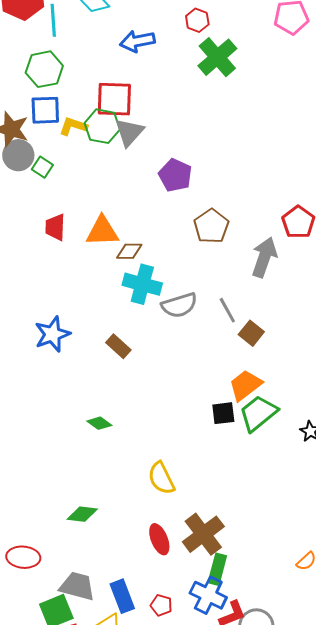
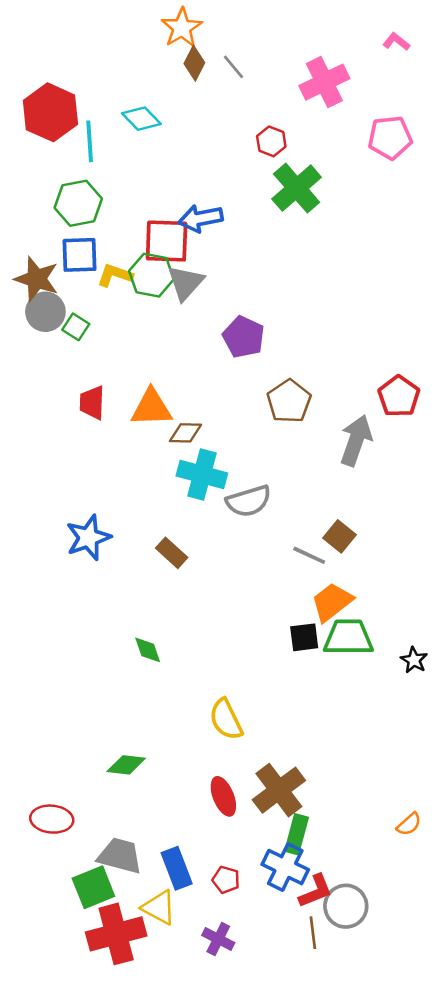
blue arrow: (137, 41) -> (201, 218), moved
gray line: (227, 310) -> (309, 555), moved, turned -36
green trapezoid: (258, 413) -> (348, 637), turned 39
green diamond: (99, 423) -> (148, 650), turned 35

